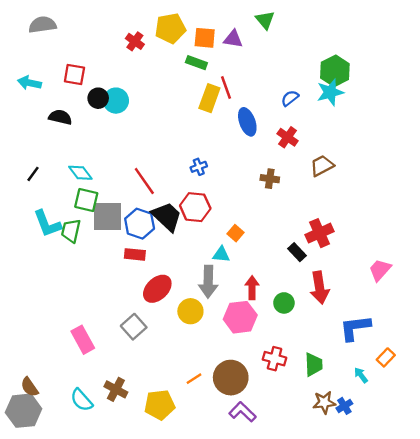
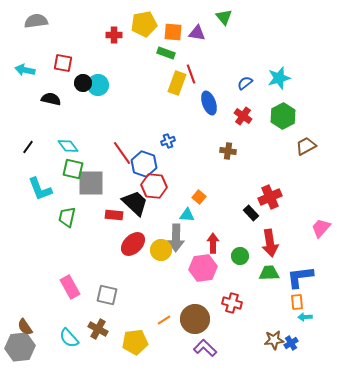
red cross: (135, 41) -> (114, 35), turned -35
green hexagon: (335, 71) -> (283, 116), moved
brown trapezoid: (322, 166) -> (306, 146), moved
red hexagon: (195, 207) -> (154, 186), moved
black trapezoid: (167, 217) -> (135, 203), moved
blue hexagon: (140, 224) -> (144, 164), moved
green trapezoid: (71, 231) -> (67, 217), moved
yellow circle: (190, 311) -> (161, 250), moved
gray square: (134, 327) -> (107, 295), moved, turned -35
orange rectangle: (386, 357) -> (297, 302), moved, turned -49
green trapezoid: (314, 365) -> (269, 273), moved, turned -90
cyan arrow: (361, 375) -> (305, 317), turned -56

